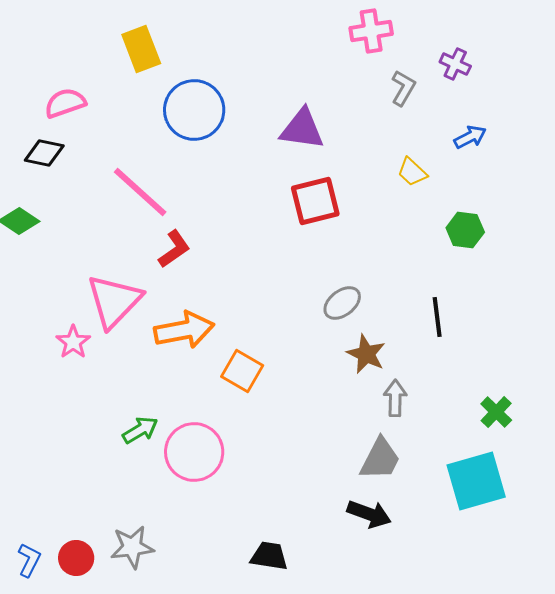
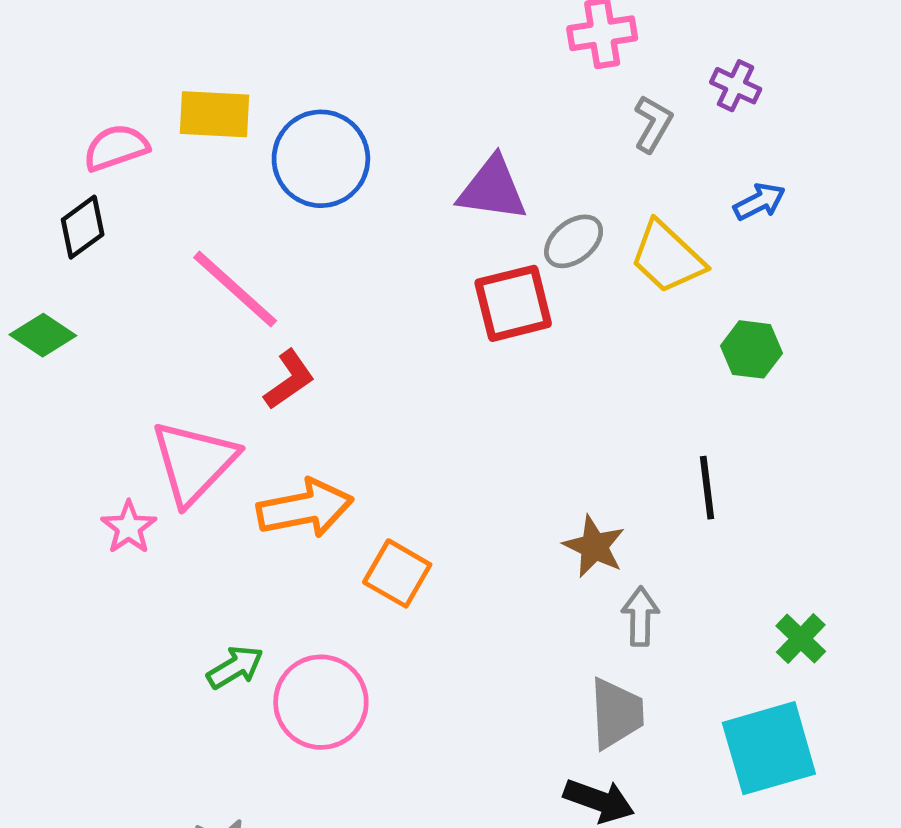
yellow rectangle: (141, 49) -> (214, 114), moved, turned -66
black diamond: (44, 153) -> (83, 227), turned -48
yellow trapezoid: (412, 172) -> (667, 257), size x1.6
gray ellipse: (342, 303) -> (574, 241), moved
gray trapezoid: (380, 459) -> (616, 713), turned -30

